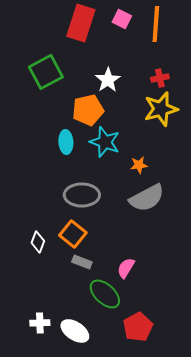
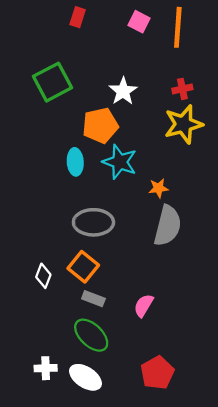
red rectangle: (81, 23) -> (78, 17), moved, size x0.5
gray semicircle: (147, 198) -> (168, 226), turned -48
green ellipse: (105, 294) -> (91, 335), moved

